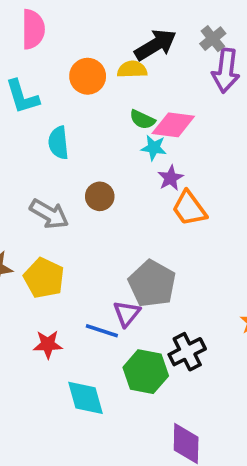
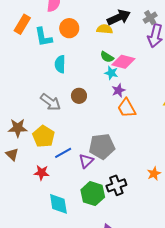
orange circle: (88, 76) -> (69, 28), moved
gray pentagon: (152, 284) -> (102, 146), turned 30
blue line: (102, 331) -> (63, 153), moved, turned -54

